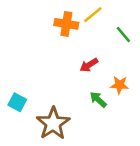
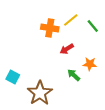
yellow line: (93, 15) -> (71, 20), moved
orange cross: (66, 24) -> (50, 28), moved

